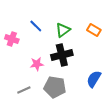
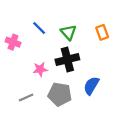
green triangle: (63, 30) -> (68, 32), turned -35
orange rectangle: (94, 30) -> (102, 32), turned 40
blue semicircle: (94, 79) -> (91, 86), moved

